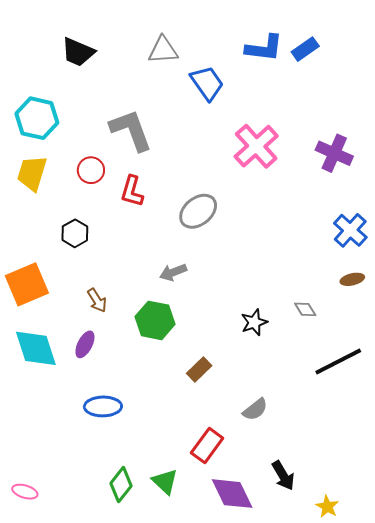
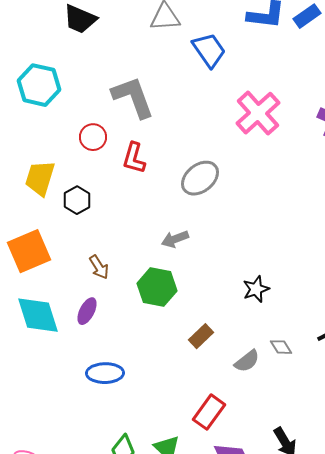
yellow trapezoid: (32, 173) -> (40, 178), moved
gray diamond: (305, 309) -> (281, 347), moved
gray semicircle: (255, 409) -> (247, 361), moved

